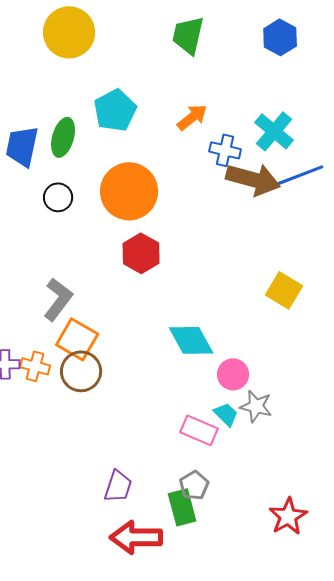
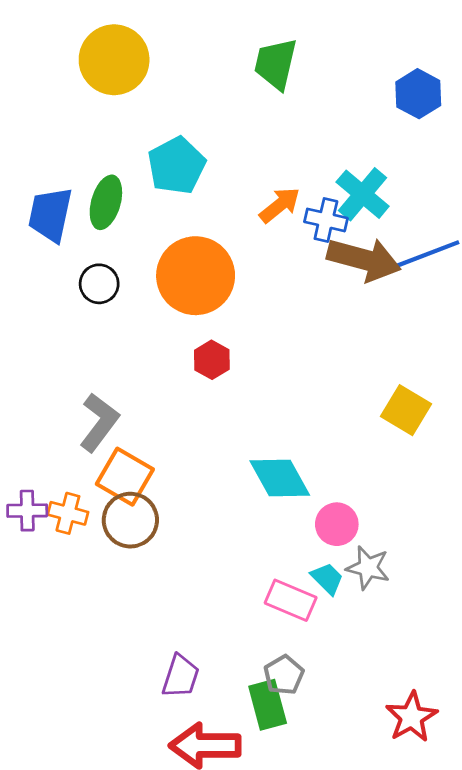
blue hexagon: (280, 37) -> (418, 94), moved
orange arrow: (192, 117) -> (280, 205), moved
cyan cross: (274, 131) -> (363, 194), moved
red hexagon: (141, 253) -> (212, 360), size x0.7

